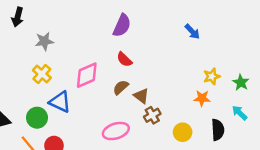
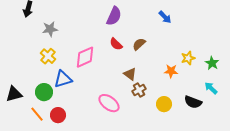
blue arrow: (192, 32) -> (165, 17), moved
brown semicircle: (121, 87) -> (139, 44), moved
orange star: (202, 98) -> (171, 71), moved
blue triangle: (60, 102) -> (63, 79), turned -42
black semicircle: (218, 130) -> (193, 102), turned 114
pink ellipse: (116, 131) -> (109, 103), turned 55

